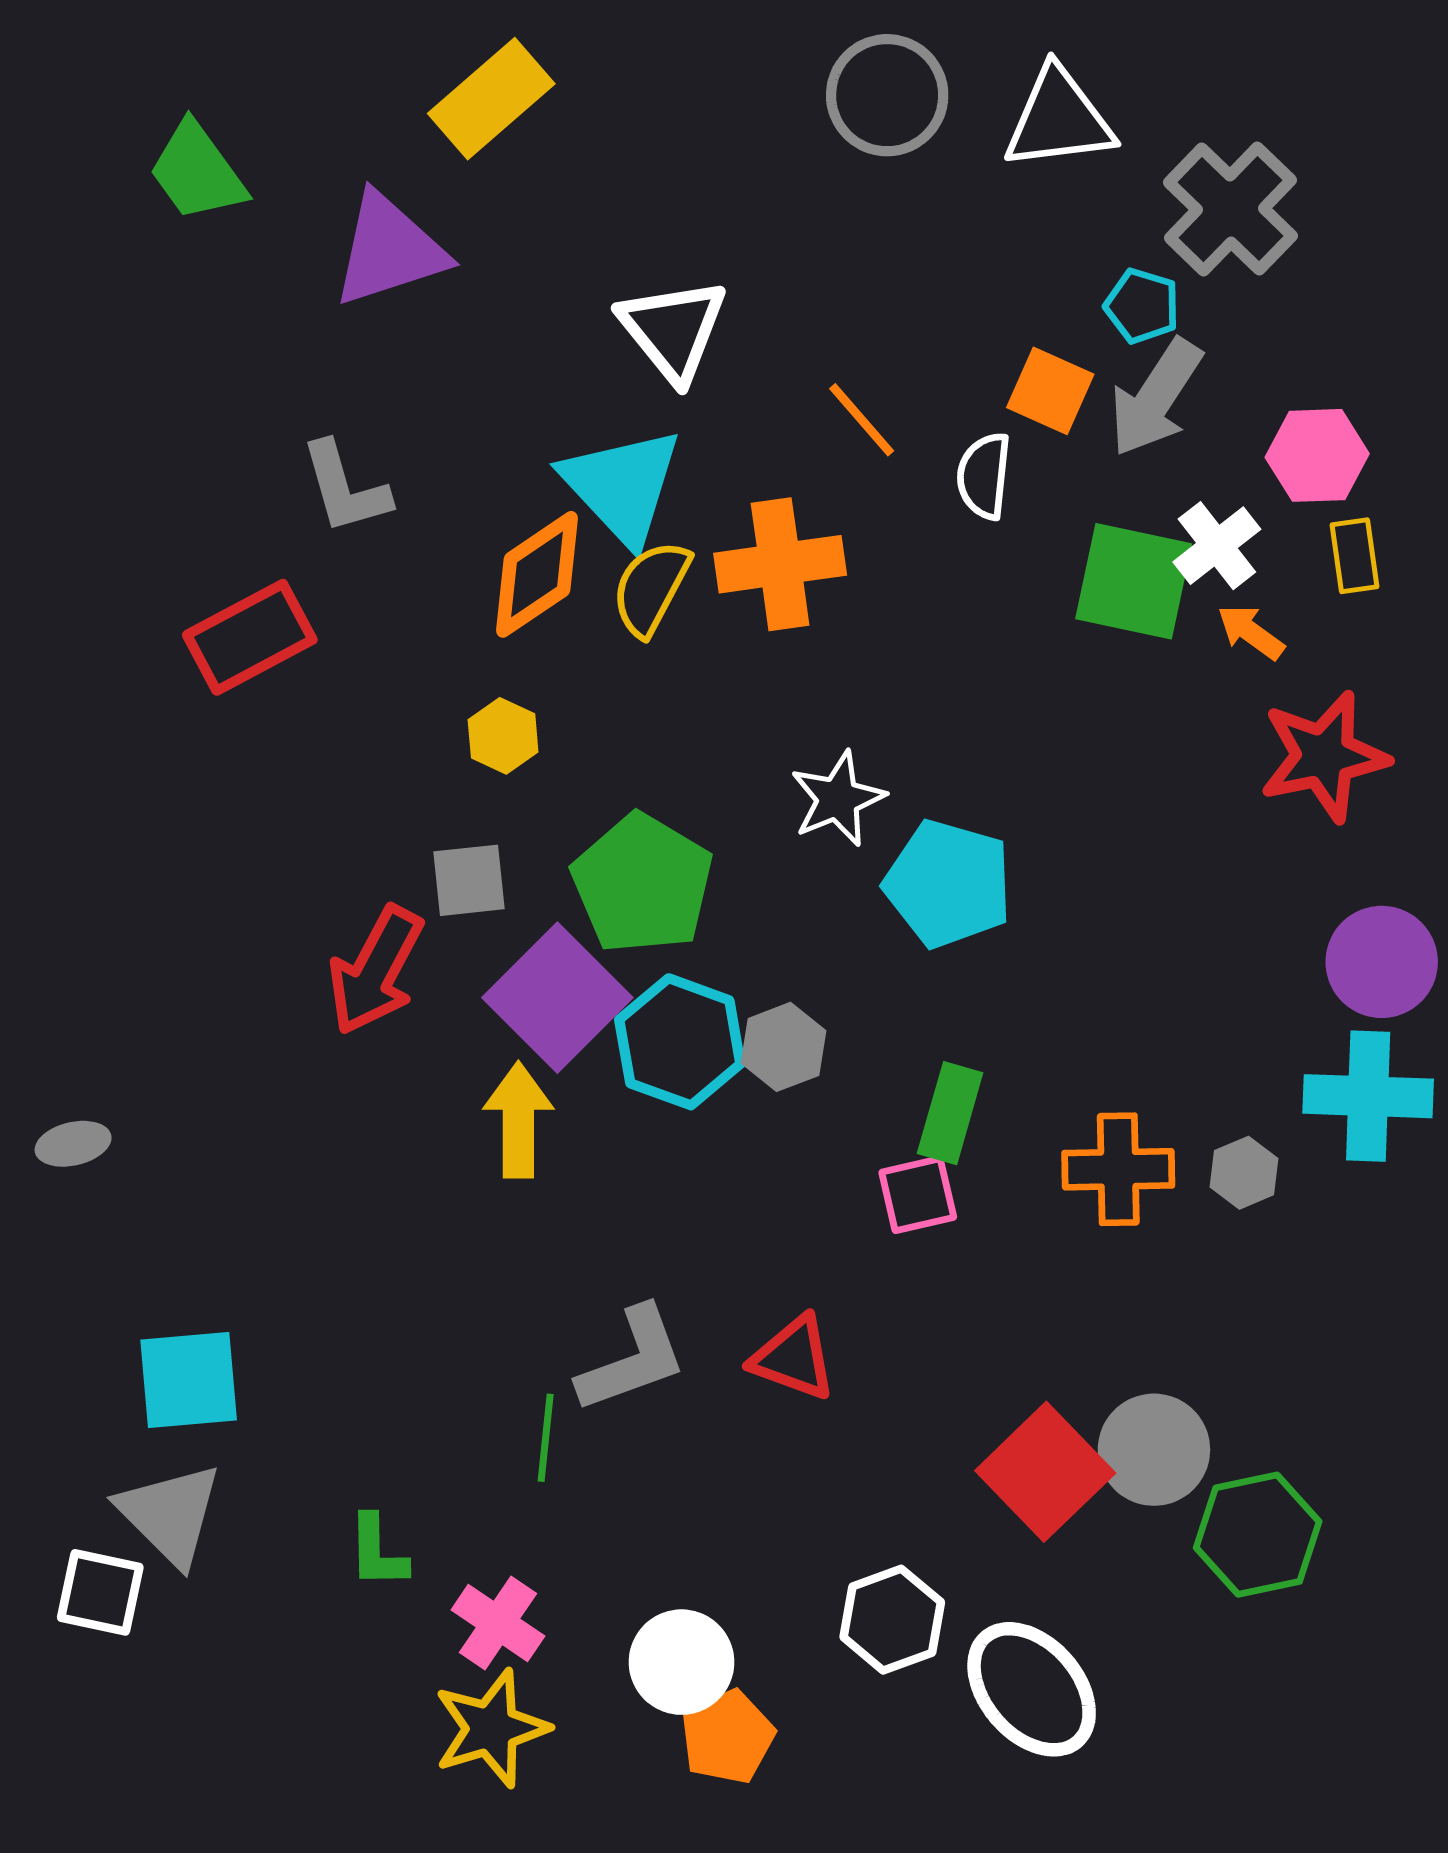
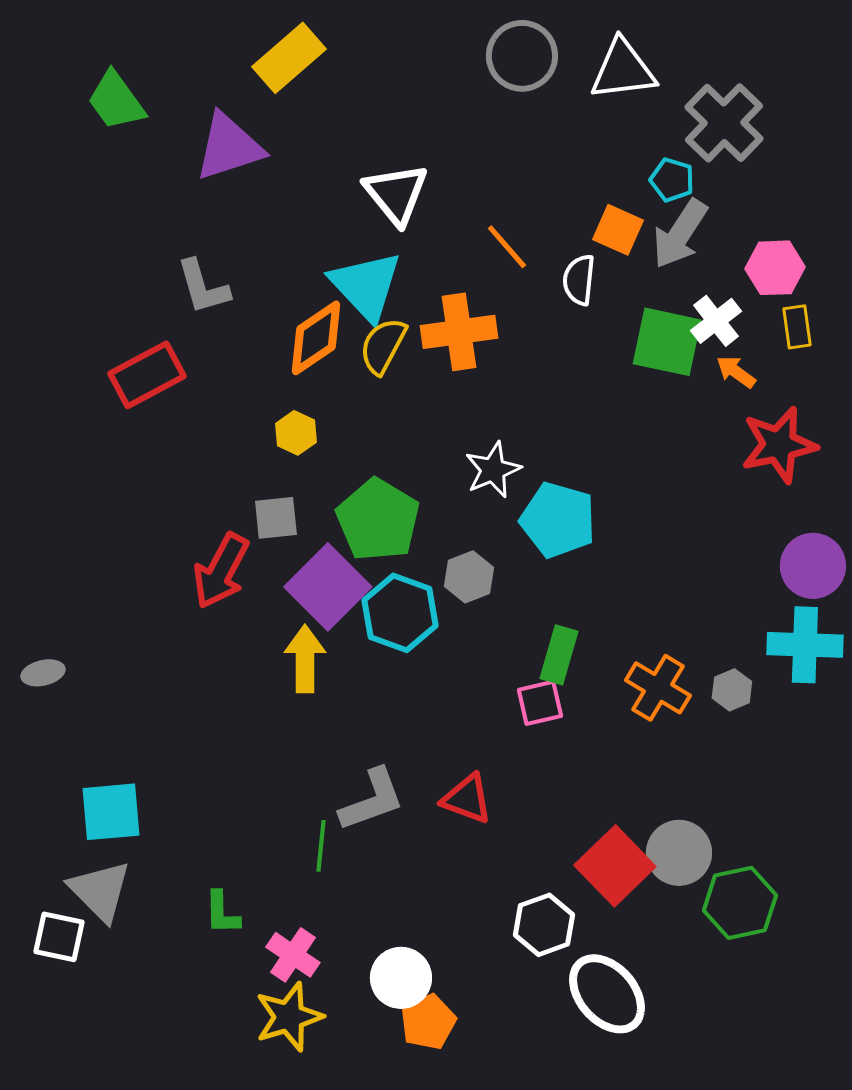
gray hexagon: (783, 1047) -> (469, 577), moved
orange cross: (1118, 1169) -> (658, 688), turned 32
white hexagon: (892, 1620) -> (544, 925), moved

